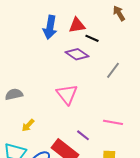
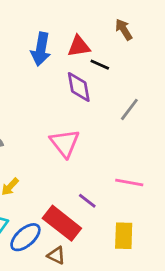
brown arrow: (119, 13) -> (124, 29), moved
purple diamond: (77, 54) -> (79, 87), turned 45

